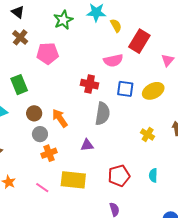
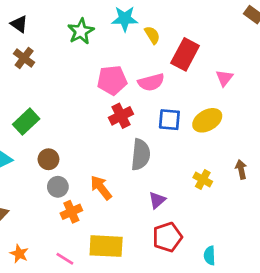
pink pentagon: (48, 53) -> (112, 80), moved
red cross: (90, 84) -> (121, 116), turned -36
green rectangle: (19, 85) -> (26, 122), turned 72
orange arrow: (60, 118) -> (101, 188), moved
purple triangle: (87, 145) -> (157, 200), moved, turned -32
cyan semicircle: (153, 175) -> (210, 256), moved

